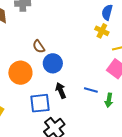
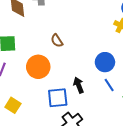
blue circle: (53, 63) -> (105, 62), moved
blue line: (91, 90) -> (109, 85), turned 40

